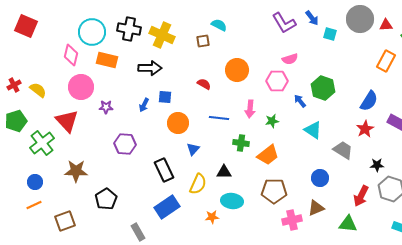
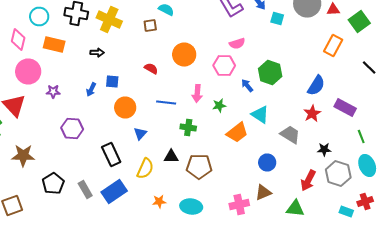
cyan circle: (92, 32) -> (39, 16), size x0.7
black arrow: (150, 68) -> (97, 52), size x0.6
orange trapezoid: (268, 155) -> (237, 132), moved
brown pentagon: (274, 191) -> (199, 166), moved
cyan ellipse: (232, 201) -> (191, 206), moved
gray rectangle: (138, 232) -> (85, 190), moved

